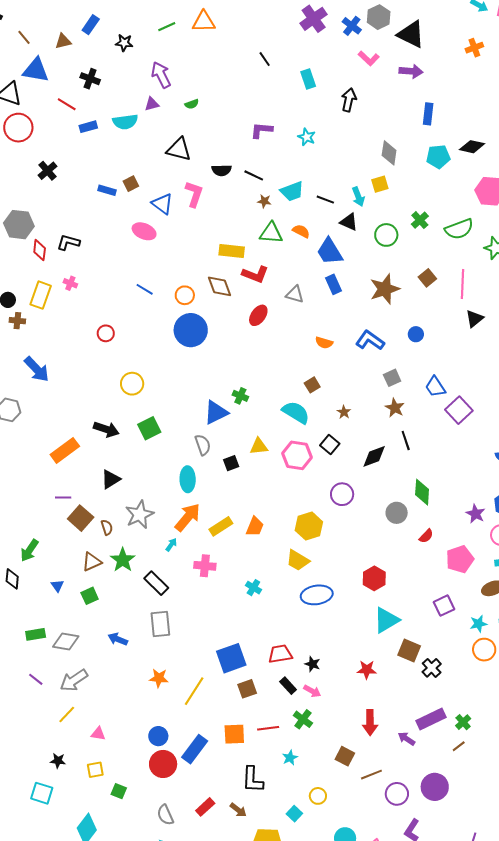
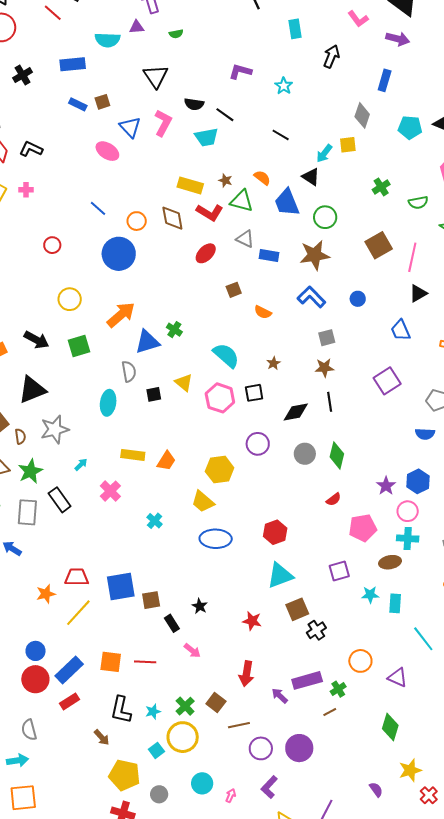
blue rectangle: (428, 114) -> (385, 80), moved
blue rectangle: (88, 127) -> (73, 64), moved, size x1.4
black triangle: (179, 149) -> (156, 76), turned 32
cyan trapezoid: (292, 191) -> (206, 137), moved
cyan arrow: (358, 197) -> (324, 153), turned 48
black line: (325, 200) -> (281, 135), moved
brown star: (264, 201) -> (225, 180), moved
green semicircle: (459, 229) -> (418, 202), size x0.7
green triangle: (271, 233) -> (242, 201), moved
green circle: (386, 235) -> (325, 217), moved
brown square: (427, 278) -> (379, 245), size x1.5
pink cross: (70, 283) -> (26, 190), turned -32
blue rectangle: (334, 284) -> (269, 256), moved, turned -66
brown star: (385, 289) -> (315, 255), moved
blue circle: (191, 330) -> (119, 254), moved
orange semicircle: (324, 343) -> (263, 312), moved
brown square: (312, 385) -> (234, 290), moved
blue trapezoid: (435, 387) -> (401, 330), moved
brown star: (395, 408) -> (324, 368), turned 30
black square: (330, 445) -> (254, 393), turned 30
yellow triangle: (259, 446) -> (184, 383), turned 36
black triangle: (111, 479) -> (32, 390), size x1.4
gray circle: (397, 513) -> (305, 454), moved
orange arrow: (188, 517) -> (121, 315), moved
yellow rectangle: (221, 526) -> (133, 455), turned 30
pink cross: (205, 566) -> (110, 491), turned 30
gray rectangle: (160, 624) -> (27, 512), moved
orange circle: (484, 650) -> (360, 661), moved
brown square: (409, 651) -> (297, 609), turned 35
red trapezoid: (280, 654) -> (77, 577), moved
orange star: (159, 678) -> (46, 594), turned -30
brown square: (247, 689) -> (151, 600), moved
pink arrow: (312, 691) -> (192, 651), moved
green cross: (303, 719) -> (185, 706), moved
cyan star: (290, 758) -> (153, 712), moved
yellow circle: (318, 796) -> (183, 737), size x1.8
red rectangle: (205, 807) -> (70, 701), moved

